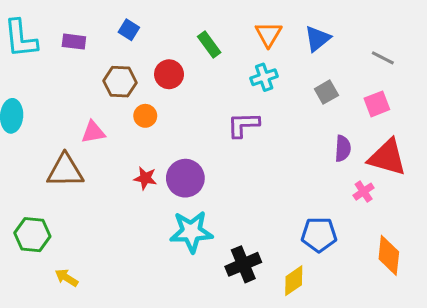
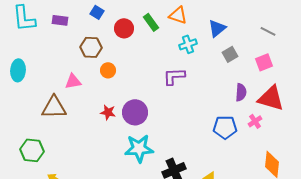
orange triangle: (269, 34) -> (178, 15), moved, turned -42
blue triangle: (318, 39) -> (217, 28), moved
red circle: (169, 74) -> (124, 28), moved
blue pentagon: (319, 235) -> (225, 127), moved

